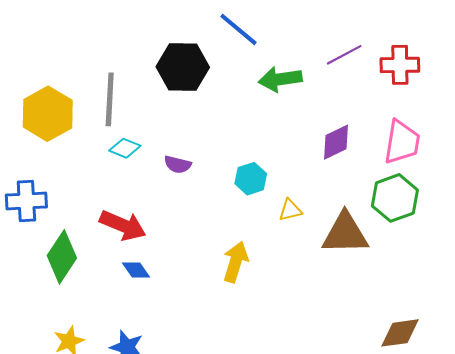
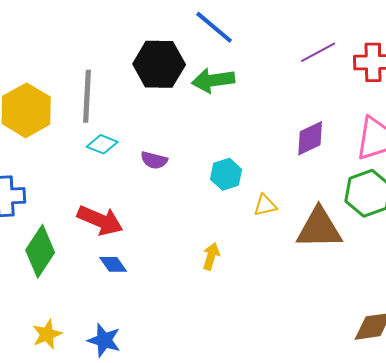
green arrow: (280, 79) -> (213, 80), moved
yellow arrow: (235, 262) -> (211, 256), size x0.7

